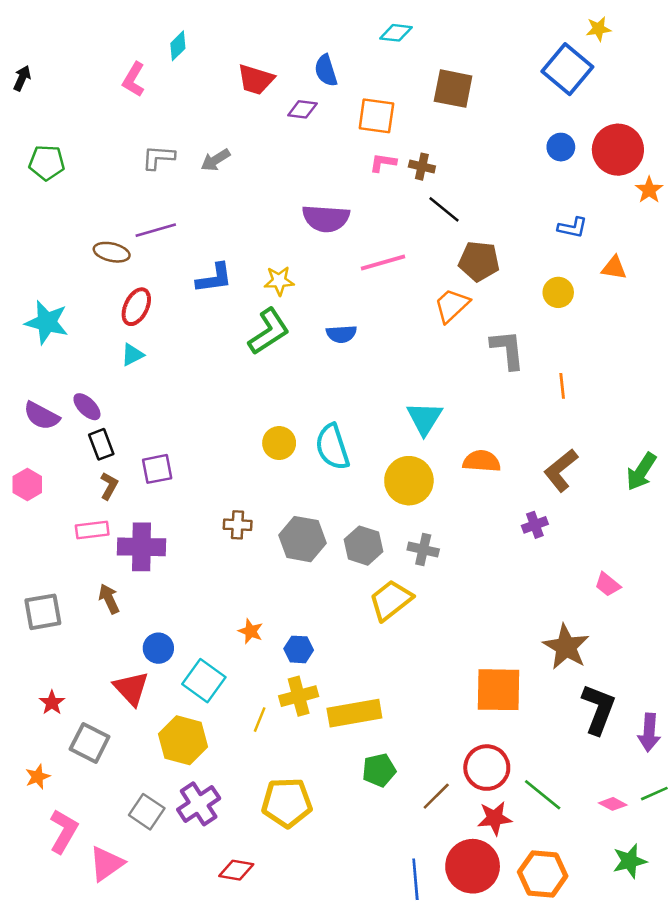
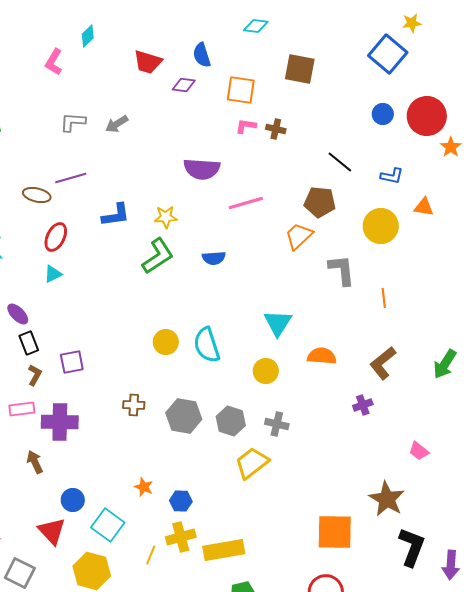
black line: (444, 209) -> (340, 162), moved
yellow circle: (558, 292) -> (381, 226), size x1.5
yellow circle: (409, 481) -> (266, 371), size x0.7

